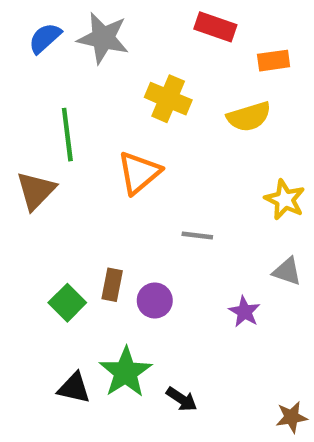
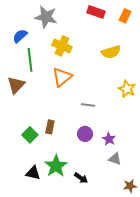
blue semicircle: (45, 38) -> (20, 36), moved
orange rectangle: (274, 61) -> (125, 16), moved, turned -56
yellow cross: (168, 99) -> (62, 46), moved
gray triangle: (287, 271) -> (115, 159), moved
purple circle: (155, 300) -> (85, 134), moved

